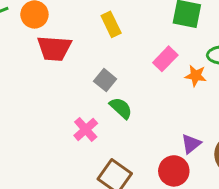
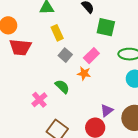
orange star: (196, 76) -> (84, 73), moved
gray square: (105, 80) -> (65, 55), moved

